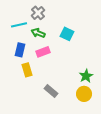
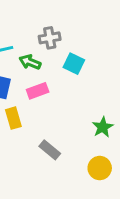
gray cross: (38, 13) -> (50, 38), moved, turned 32
yellow circle: (84, 94) -> (100, 168), moved

